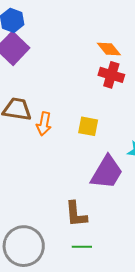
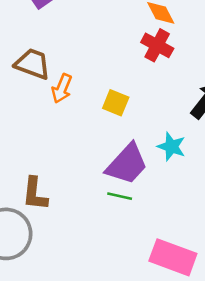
brown L-shape: (76, 214) -> (35, 194), moved
green line: (82, 247) -> (120, 196), moved

